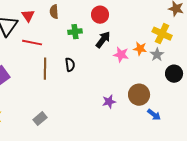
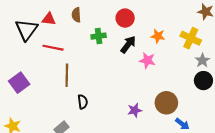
red triangle: (28, 16) -> (49, 19), turned -48
orange star: (140, 49) -> (158, 36), moved
gray star: (157, 55) -> (202, 60), moved
black semicircle: (70, 65) -> (83, 102), moved

